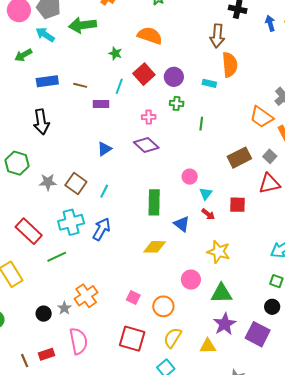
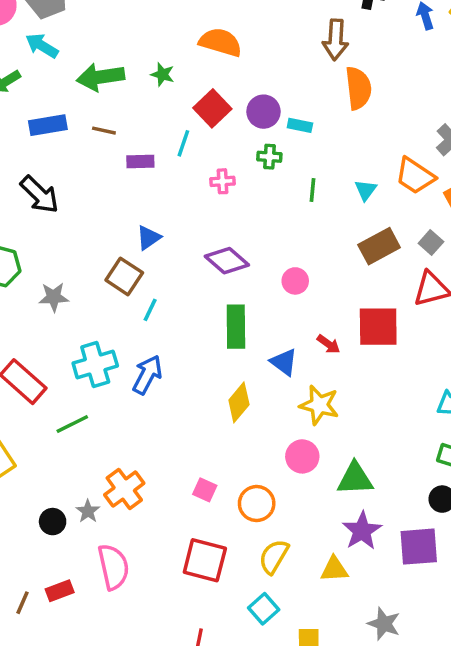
green arrow: (83, 25) -> (101, 77), moved
cyan rectangle: (209, 83) -> (300, 125), moved
cyan line: (119, 86) -> (183, 143), moved
black arrow: (41, 122) -> (40, 195), turned -35
purple diamond: (146, 145) -> (227, 261), moved
brown square: (76, 184) -> (124, 276), moved
cyan triangle: (206, 194) -> (366, 190), moved
red square: (238, 205) -> (378, 327), size x1.5
yellow diamond: (155, 247) -> (239, 402), turned -50
yellow star: (219, 252) -> (319, 405), moved
purple square: (258, 334) -> (419, 547), turned -30
brown line: (25, 361) -> (22, 603), turned 48

